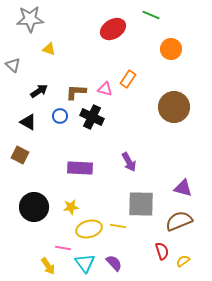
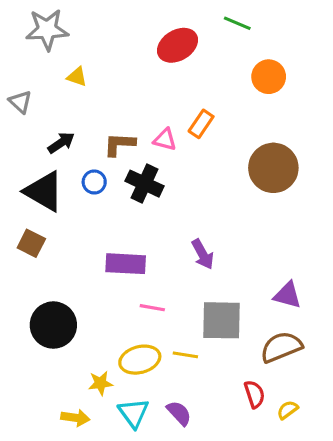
black triangle: (28, 122) -> (44, 191), size x1.6
yellow star: (71, 207) -> (100, 383), moved
pink line: (63, 248) -> (152, 308), moved
yellow arrow: (48, 266) -> (75, 418), turned -48

